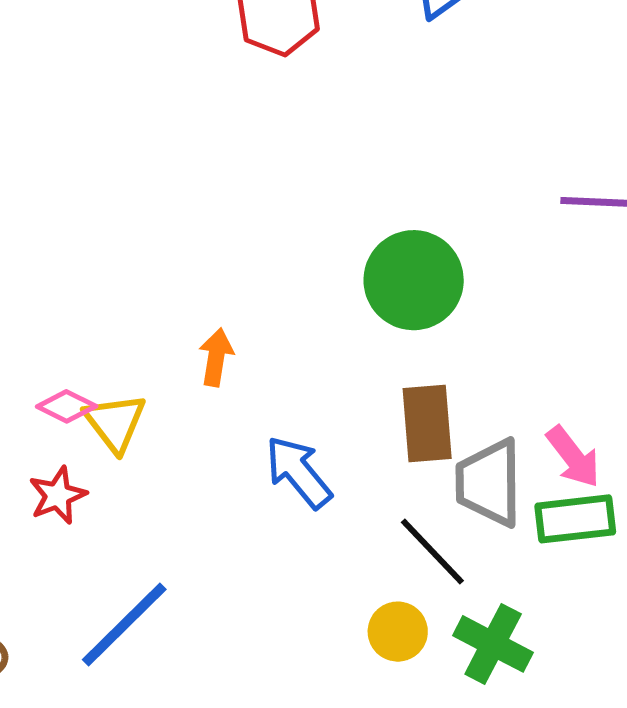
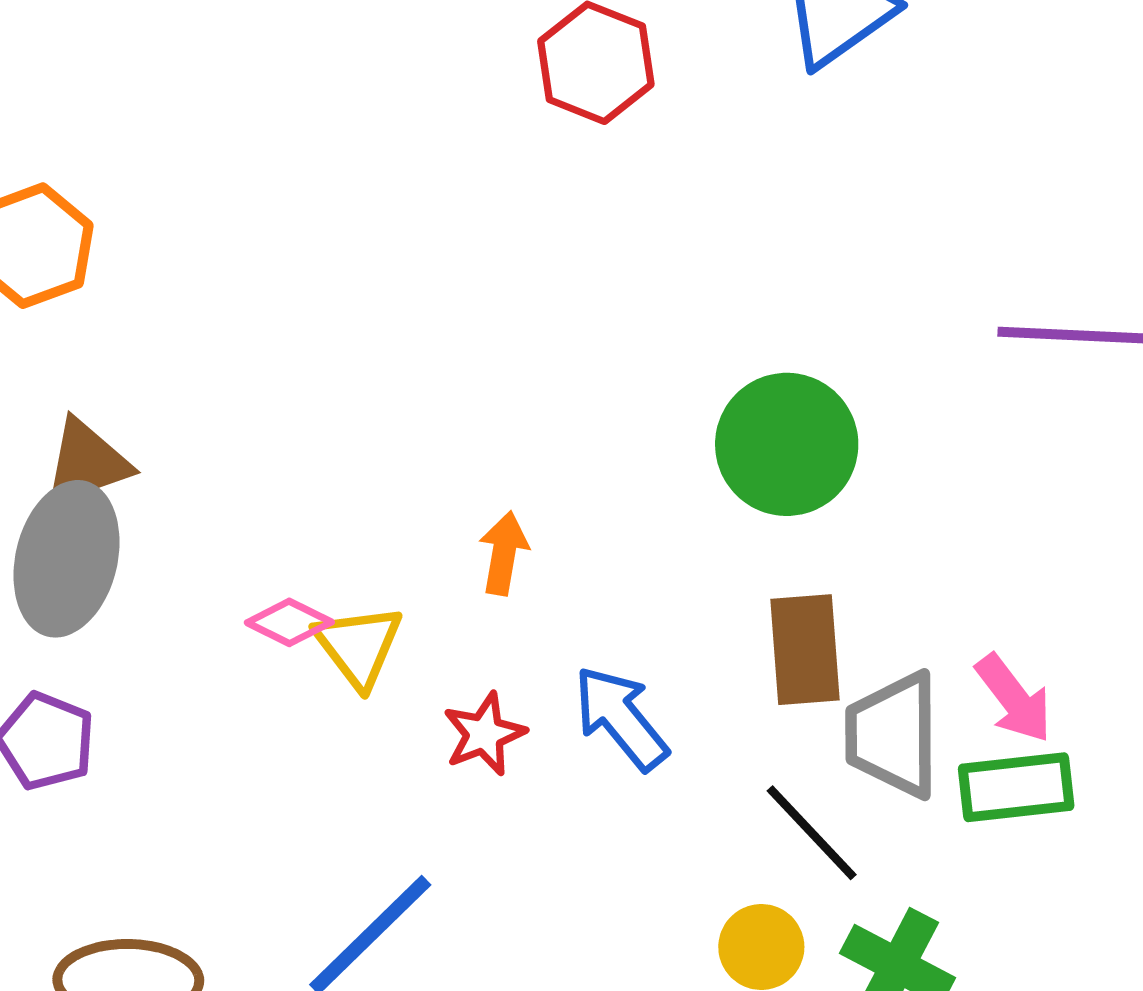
red star: (58, 495) -> (484, 734), moved

